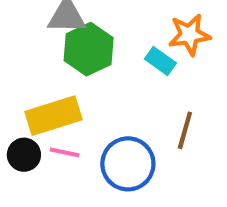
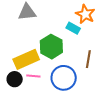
orange star: (189, 35) -> (85, 14), turned -30
green hexagon: (89, 49) -> (51, 47), moved

